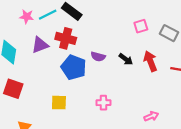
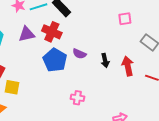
pink square: (141, 26) -> (125, 19), moved
black arrow: (126, 59) -> (105, 60), turned 32
yellow square: (59, 103) -> (12, 87), moved

